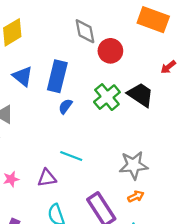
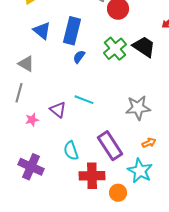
purple triangle: (47, 178) -> (58, 110), moved, turned 48
orange arrow: (136, 196) -> (149, 143), moved

